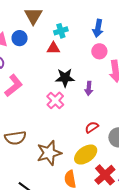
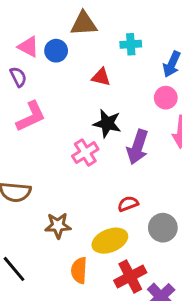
brown triangle: (33, 16) -> (84, 24), turned 42
cyan cross: (61, 31) -> (131, 44), moved
purple arrow: (89, 88) -> (138, 147), size x1.6
brown star: (49, 153) -> (58, 226), size x0.7

